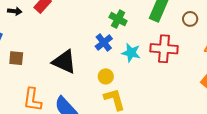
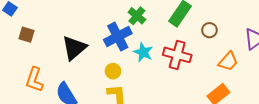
blue cross: (104, 43) -> (118, 37), size x1.5
black triangle: (64, 62) -> (74, 48), turned 44

